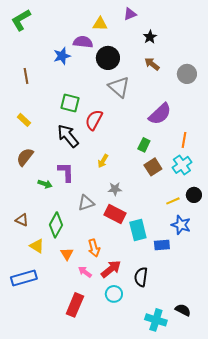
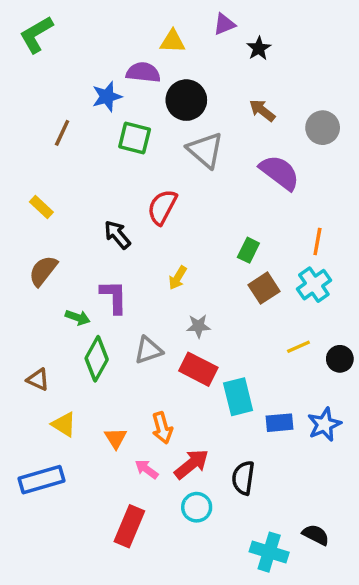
black star: (150, 37) -> (259, 48), moved
brown line: (26, 76) -> (62, 133), moved, turned 35
green square: (70, 103) -> (135, 138), moved
purple semicircle: (160, 114) -> (279, 173), moved, turned -100
black arrow: (68, 136) -> (117, 235), size x0.7
black circle: (194, 195) -> (340, 359), moved
green diamond: (56, 225) -> (97, 359), moved
blue star: (181, 225) -> (324, 424), moved, turned 30

